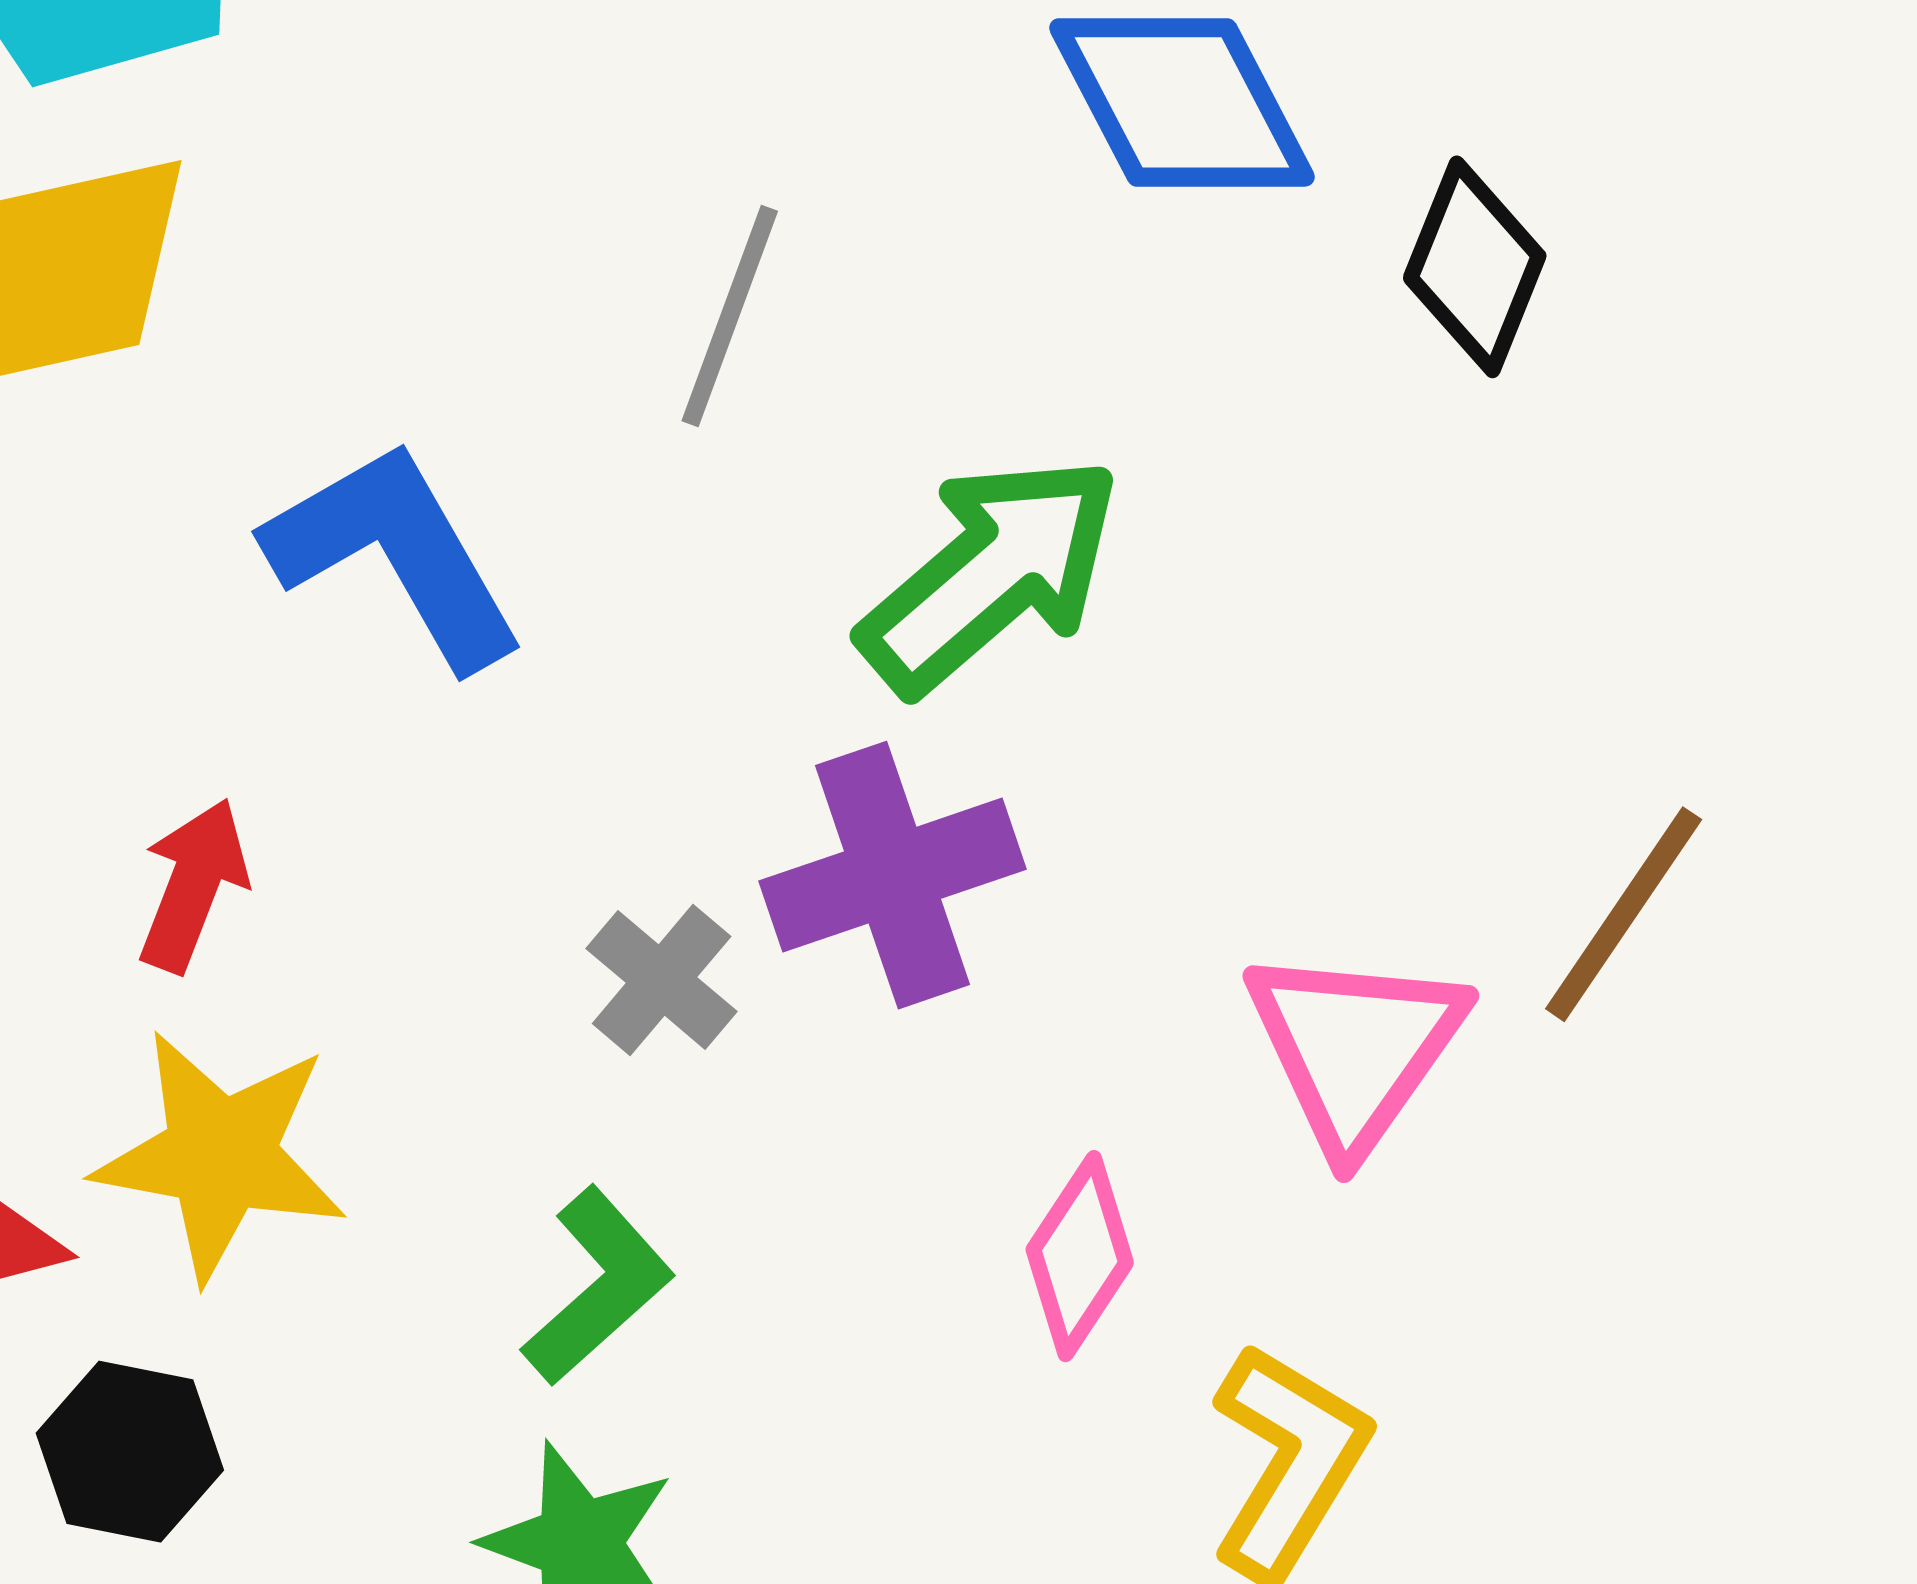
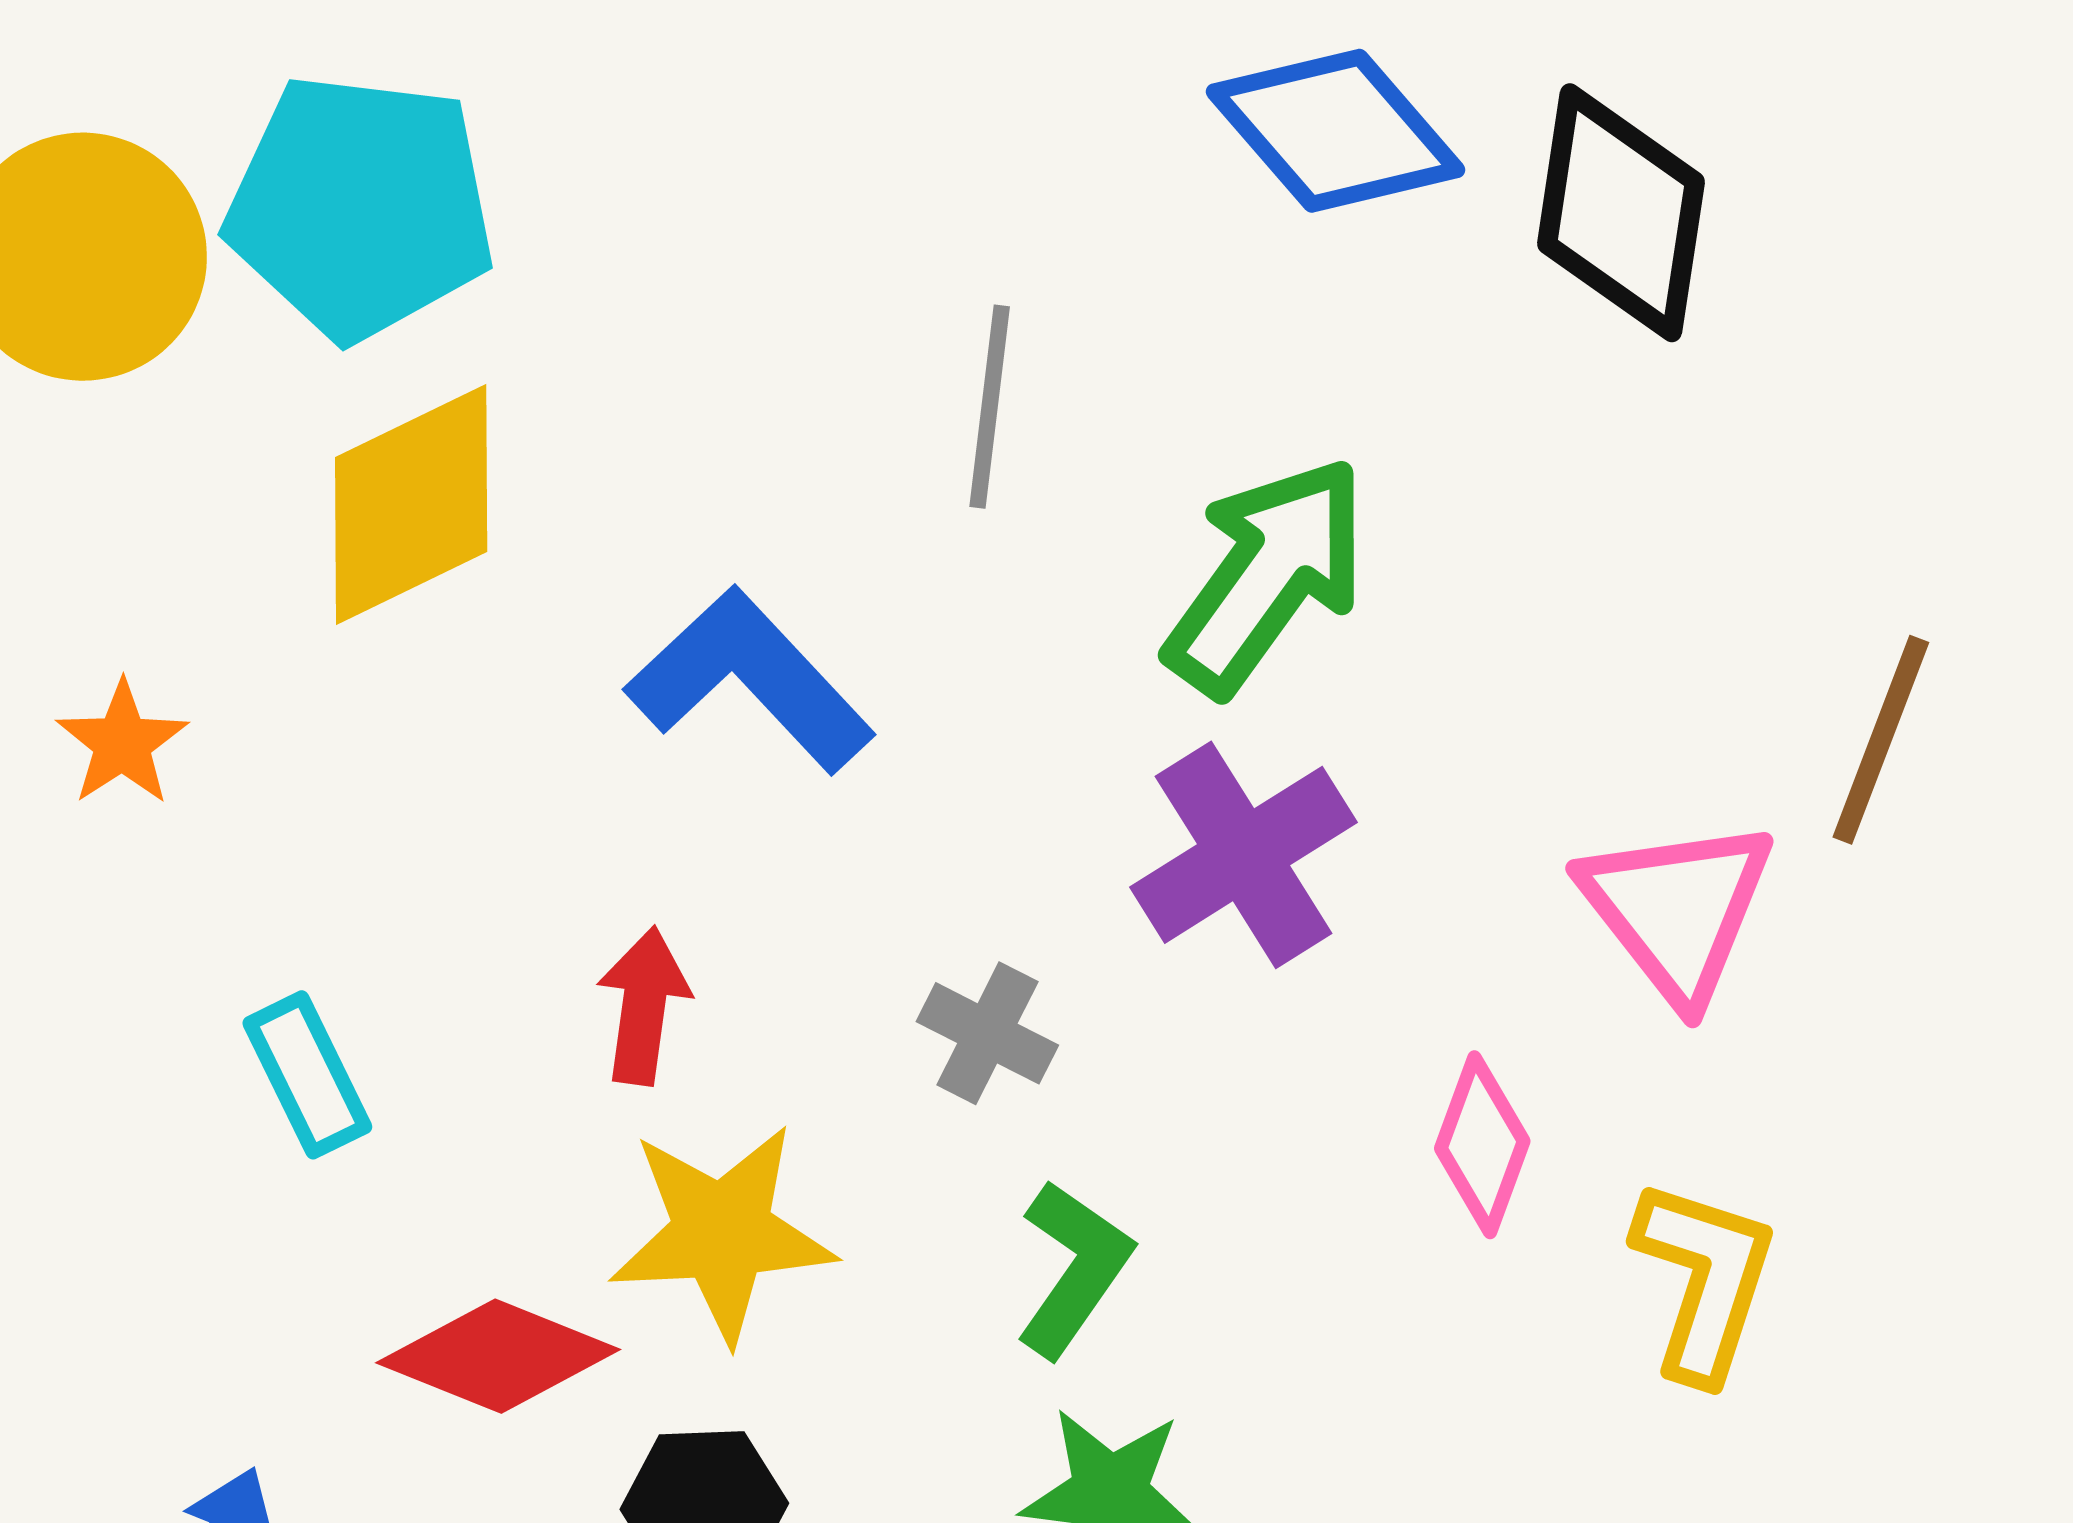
black diamond: (1475, 267) -> (1621, 213), size x1.4
gray cross: (662, 980) -> (987, 1033), moved

